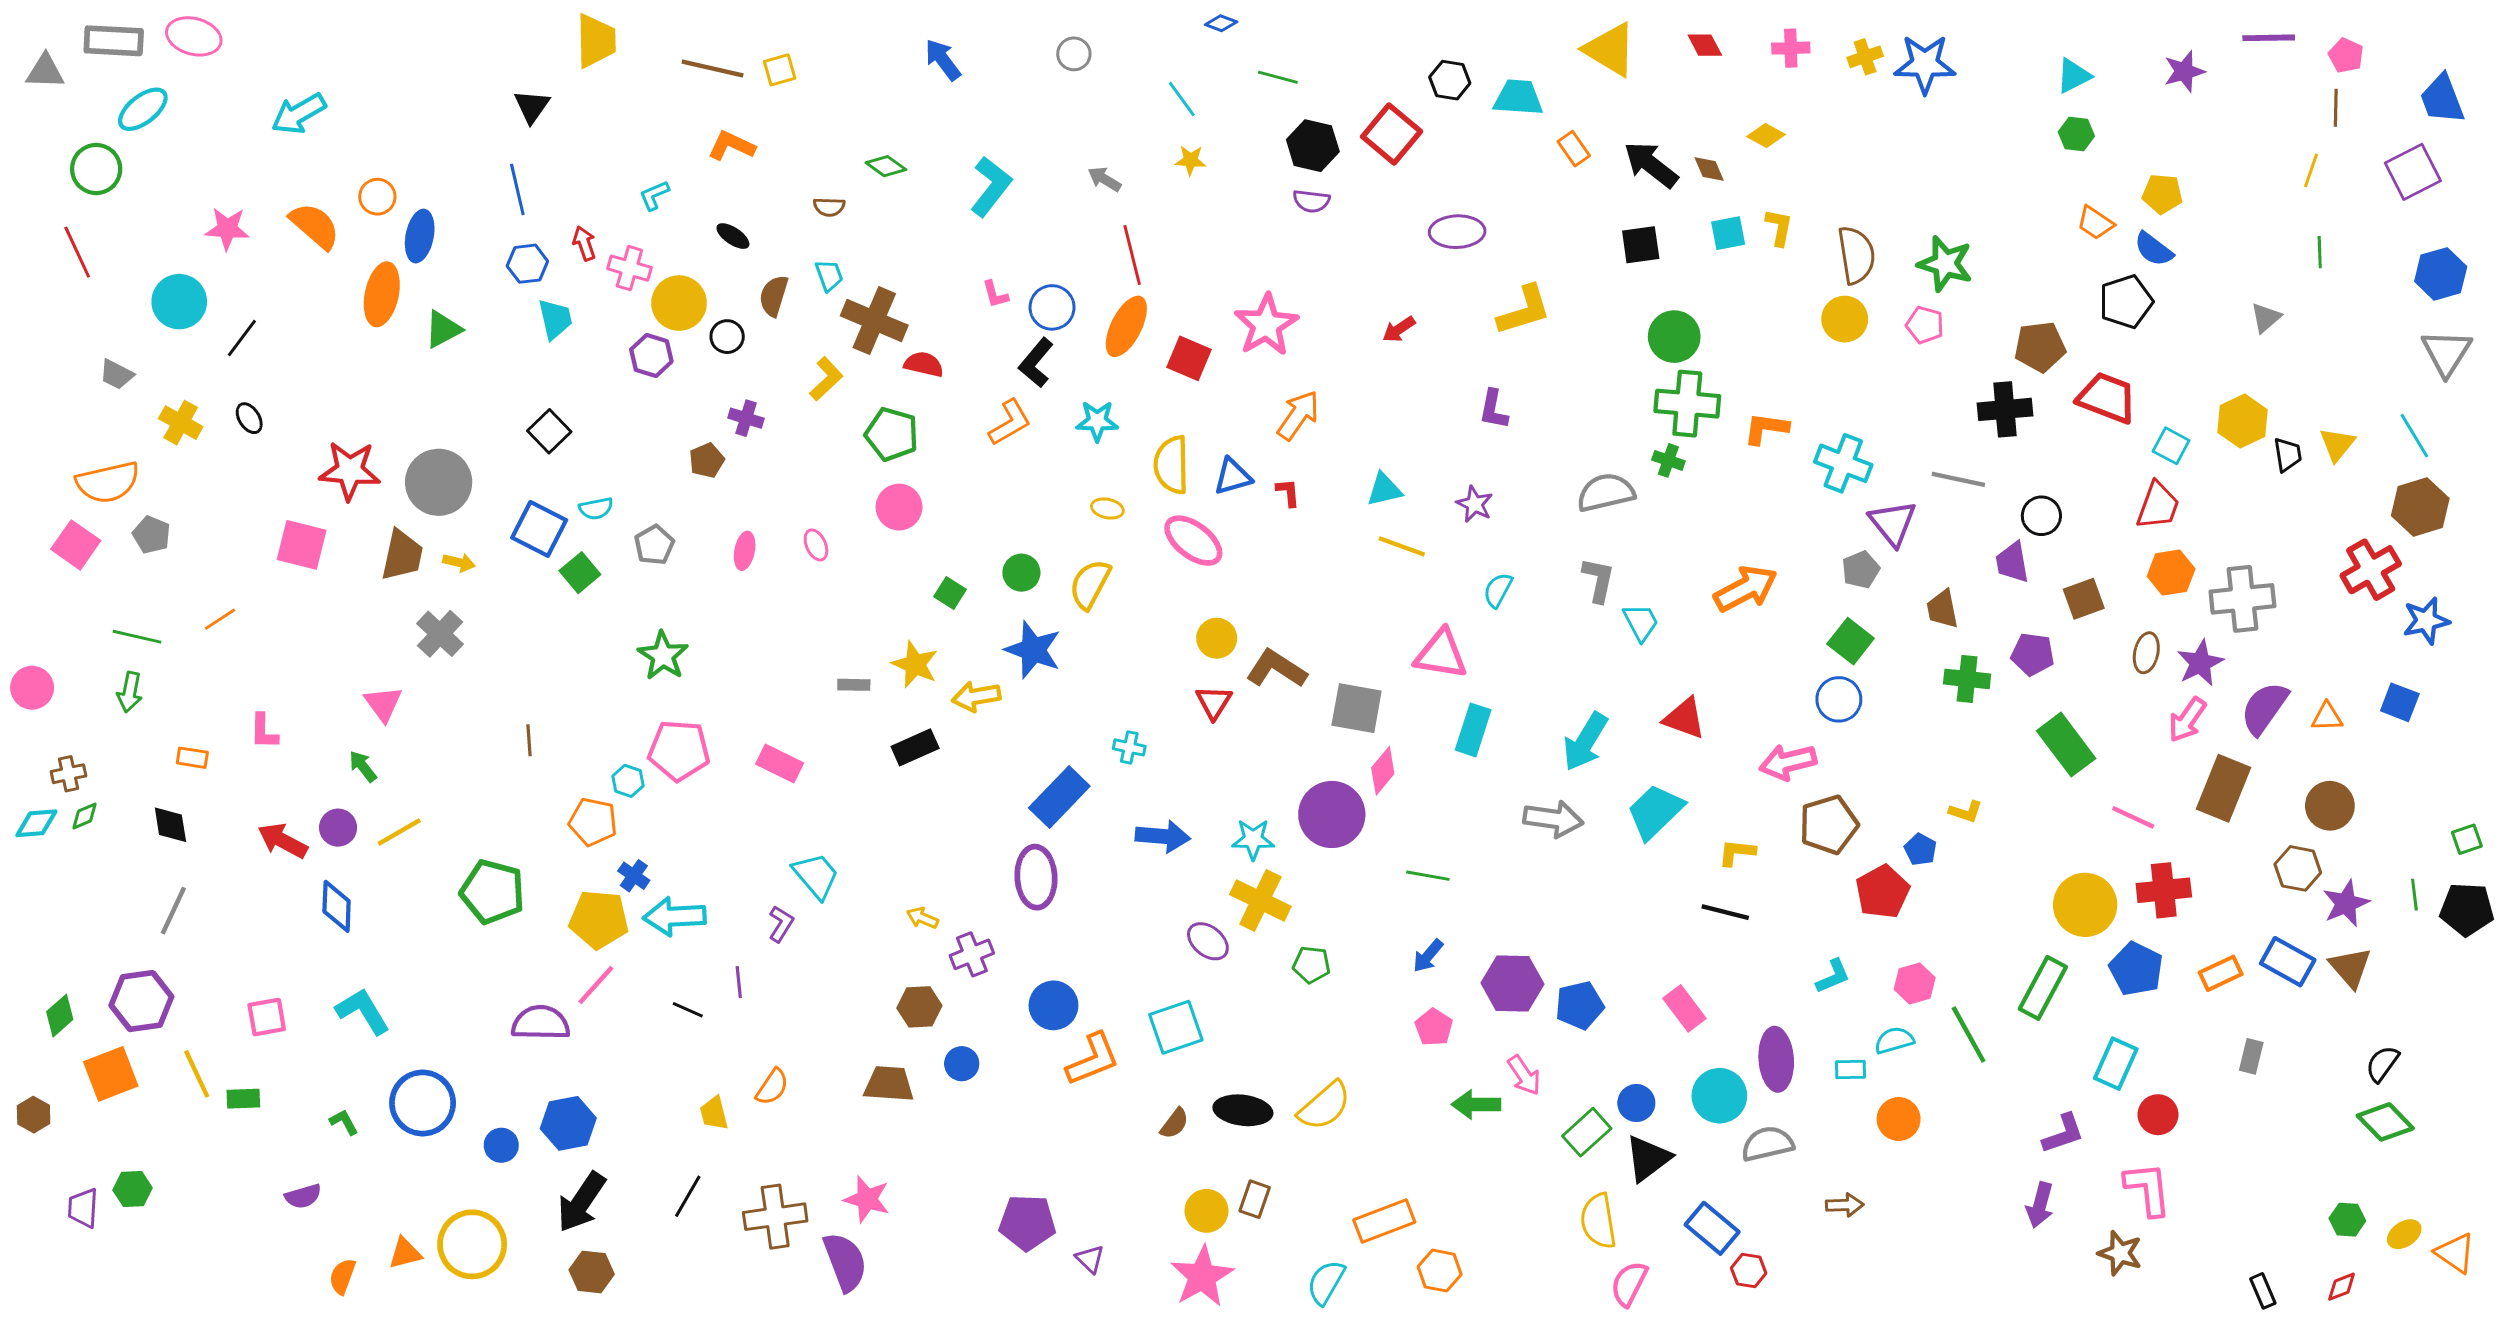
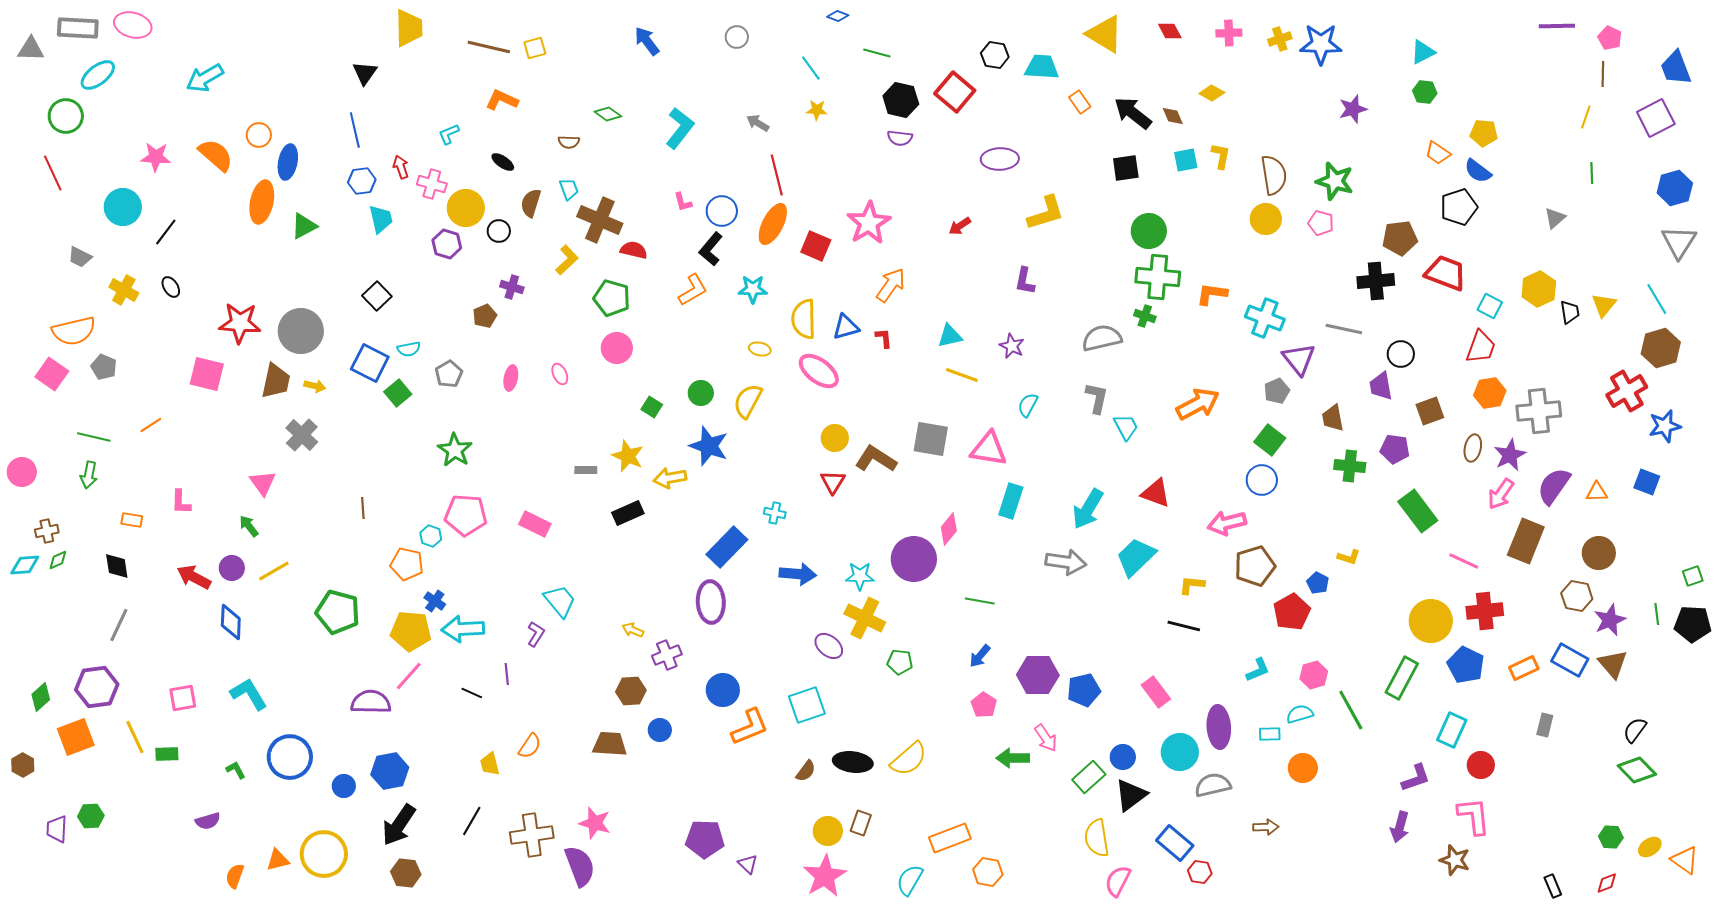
purple star: (2184, 71) -> (1353, 109), moved
gray square: (1357, 708) -> (931, 439), moved

